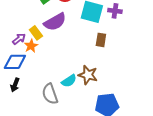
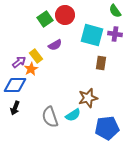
purple semicircle: (55, 22) -> (55, 45), size x0.6
brown star: (88, 75) -> (88, 98), turned -30
cyan semicircle: (69, 81) -> (73, 115), moved

